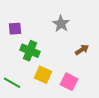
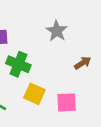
pink square: (69, 82) -> (67, 102), turned -30

